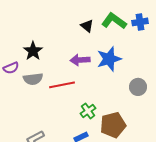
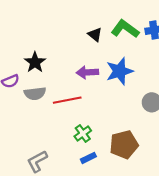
green cross: (88, 111) -> (83, 133), moved

